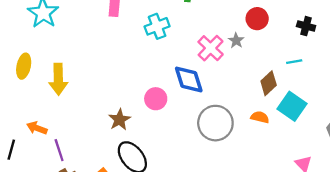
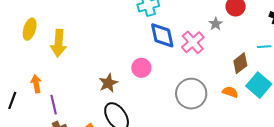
pink cross: (211, 48) -> (193, 42), moved
blue diamond: (189, 80) -> (162, 35), moved
orange arrow: (37, 128) -> (36, 84), turned 54

